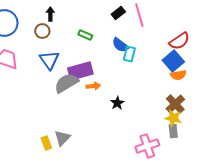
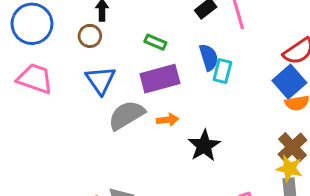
blue semicircle: (120, 45) -> (209, 57), turned -144
purple rectangle: (80, 71) -> (160, 79), moved
black star: (117, 103) -> (204, 146), size x1.5

